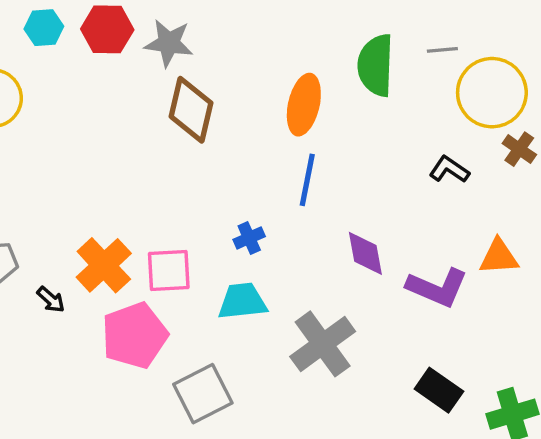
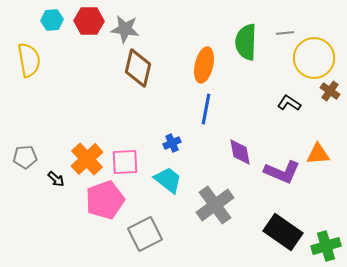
cyan trapezoid: (242, 301) -> (168, 180), turned 44
black rectangle: (439, 390) -> (283, 232), size x1.4

